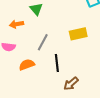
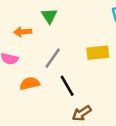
black line: (57, 63) -> (67, 86), turned -30

